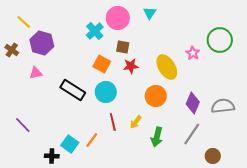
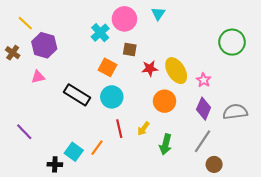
pink star: (193, 53) -> (204, 80), moved
red star: (131, 66) -> (150, 68), moved
brown circle: (213, 156) -> (214, 164), moved

